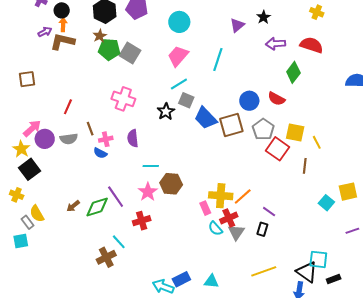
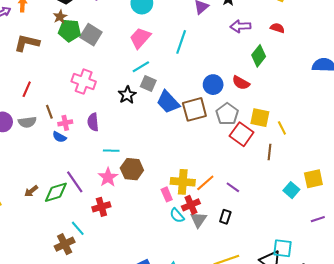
brown L-shape: (62, 41) -> (27, 43), moved
red semicircle: (311, 45) -> (277, 28), size x0.6
purple line: (269, 212) -> (233, 187), moved

